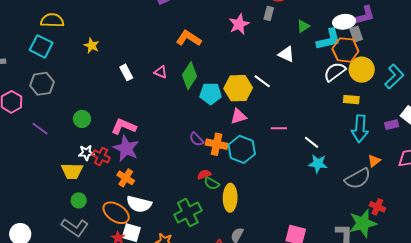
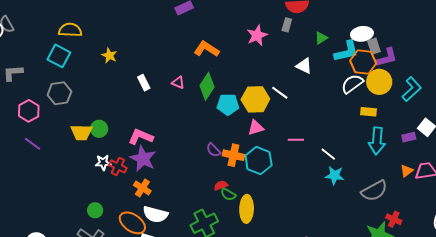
purple L-shape: (364, 16) -> (387, 57), moved
purple line: (40, 129) -> (33, 144), moved
orange triangle: (374, 161) -> (407, 171), moved
yellow trapezoid: (72, 171) -> (81, 132), moved

